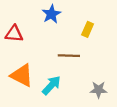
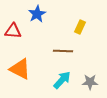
blue star: (51, 14) -> (37, 14), moved
cyan arrow: (51, 85) -> (62, 80), moved

